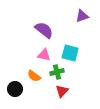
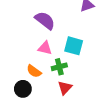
black circle: (15, 89) -> (23, 89), moved

